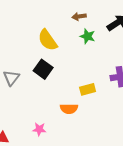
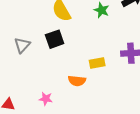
black square: (43, 69) -> (55, 39), turned 30

